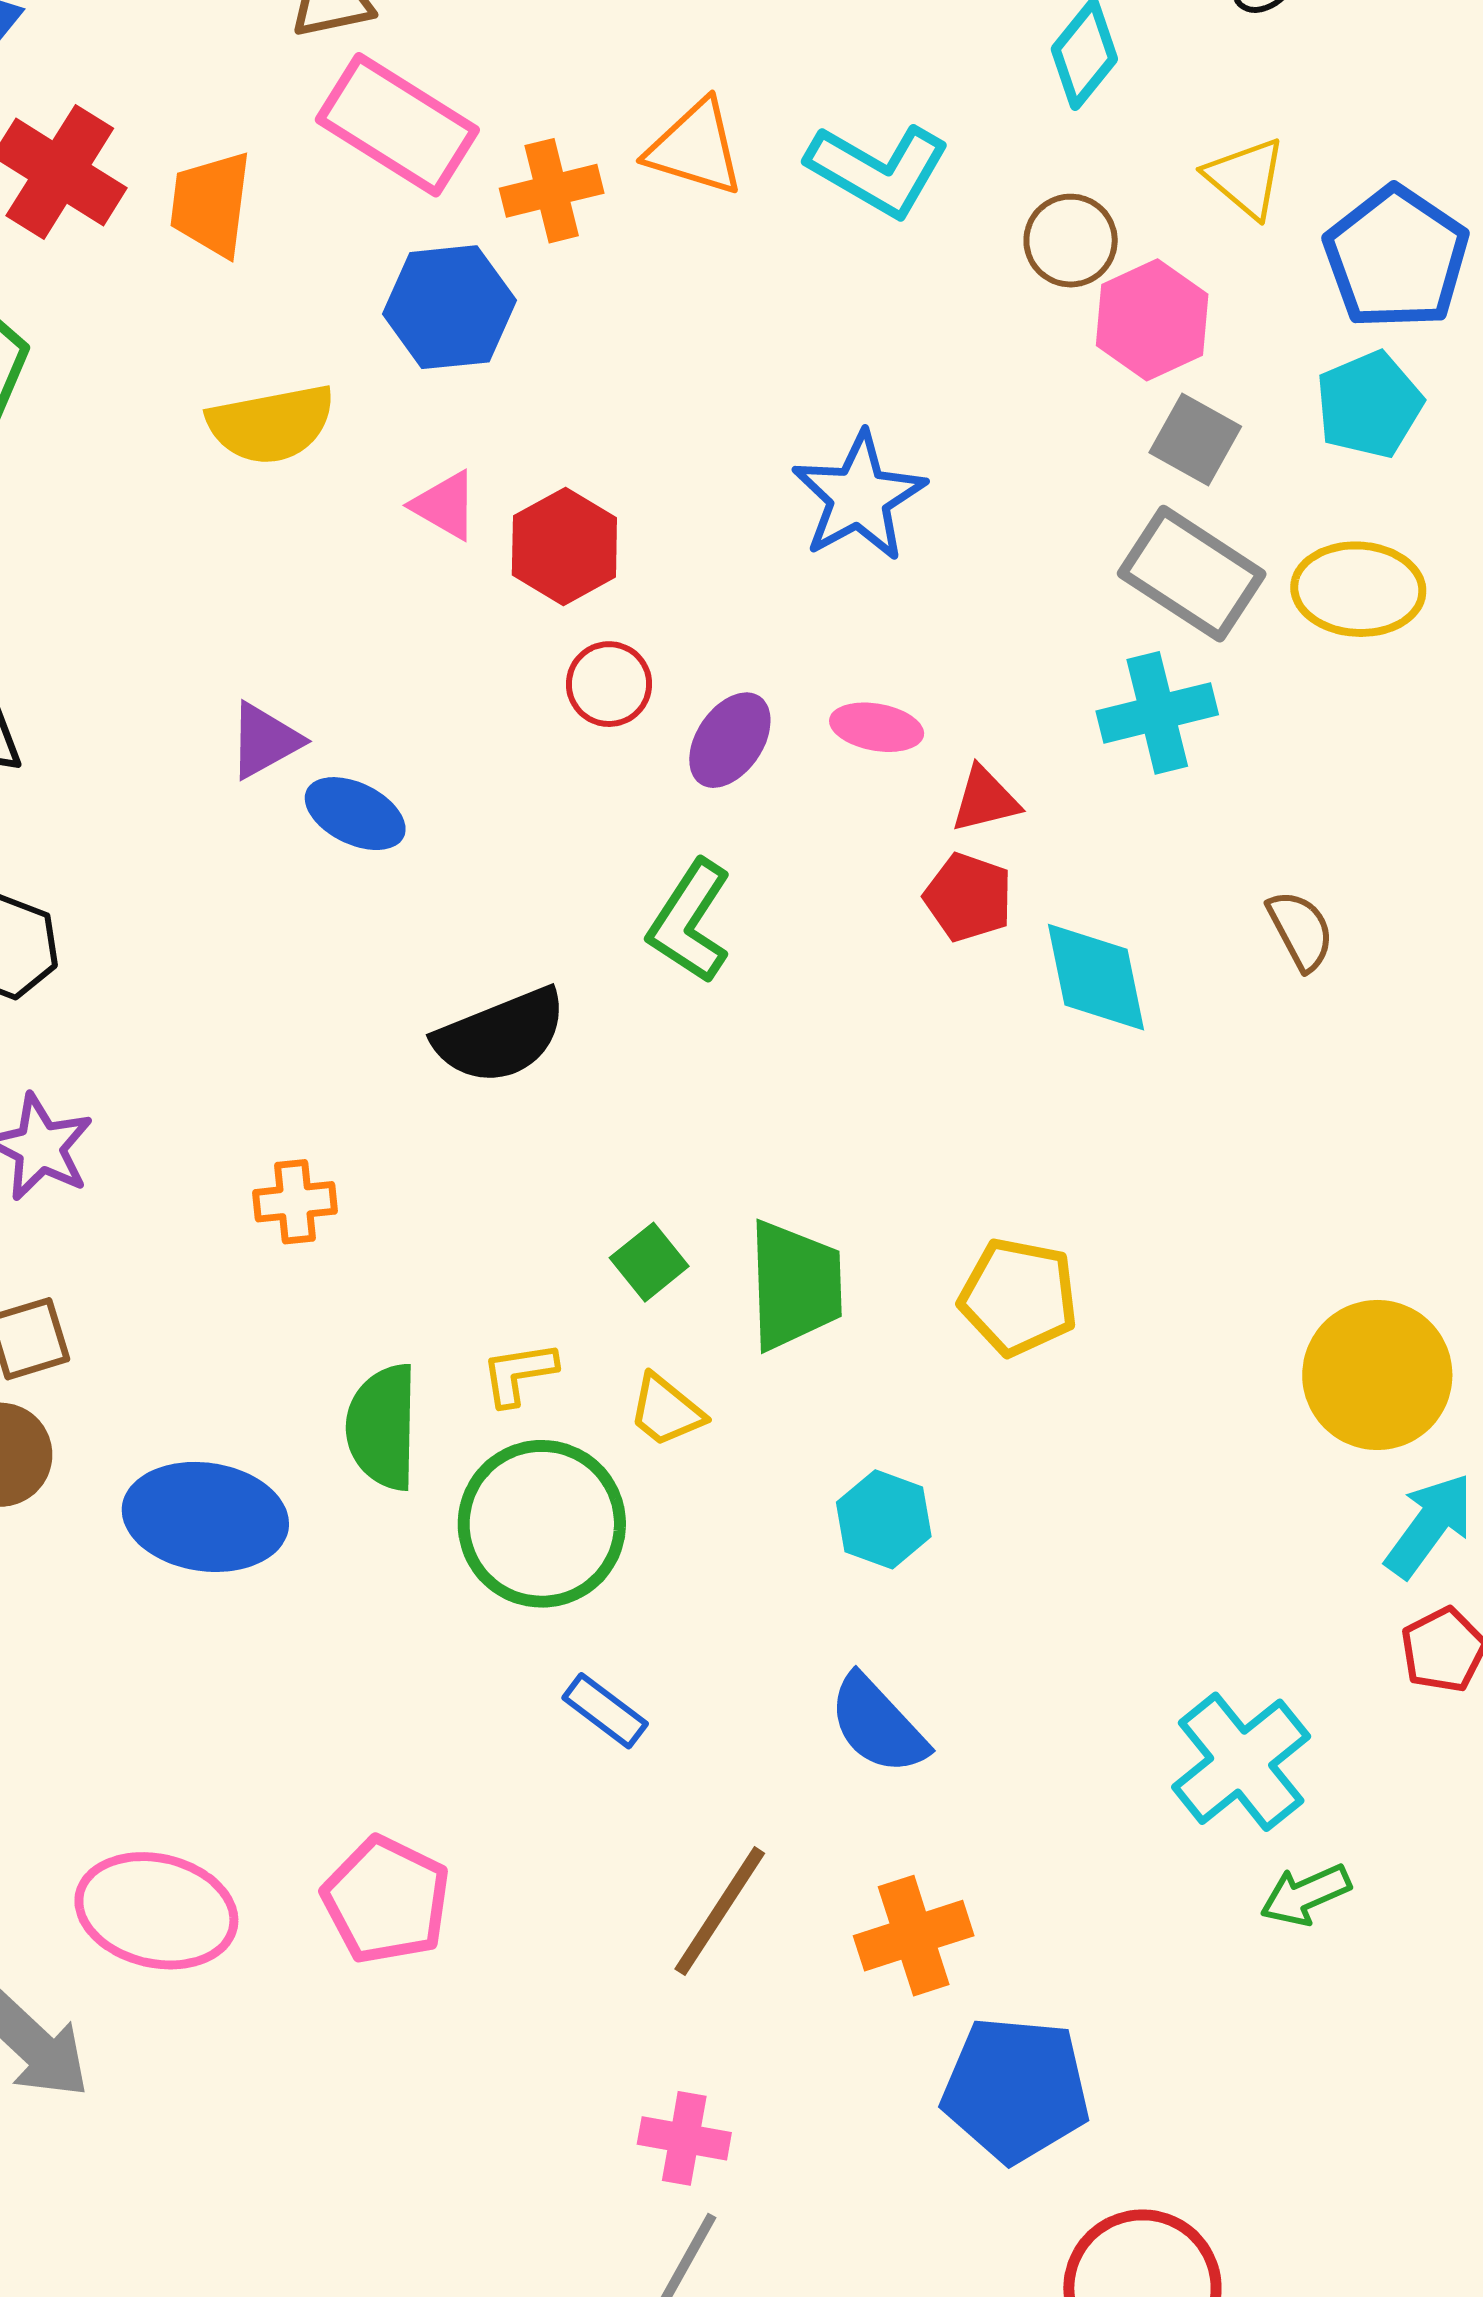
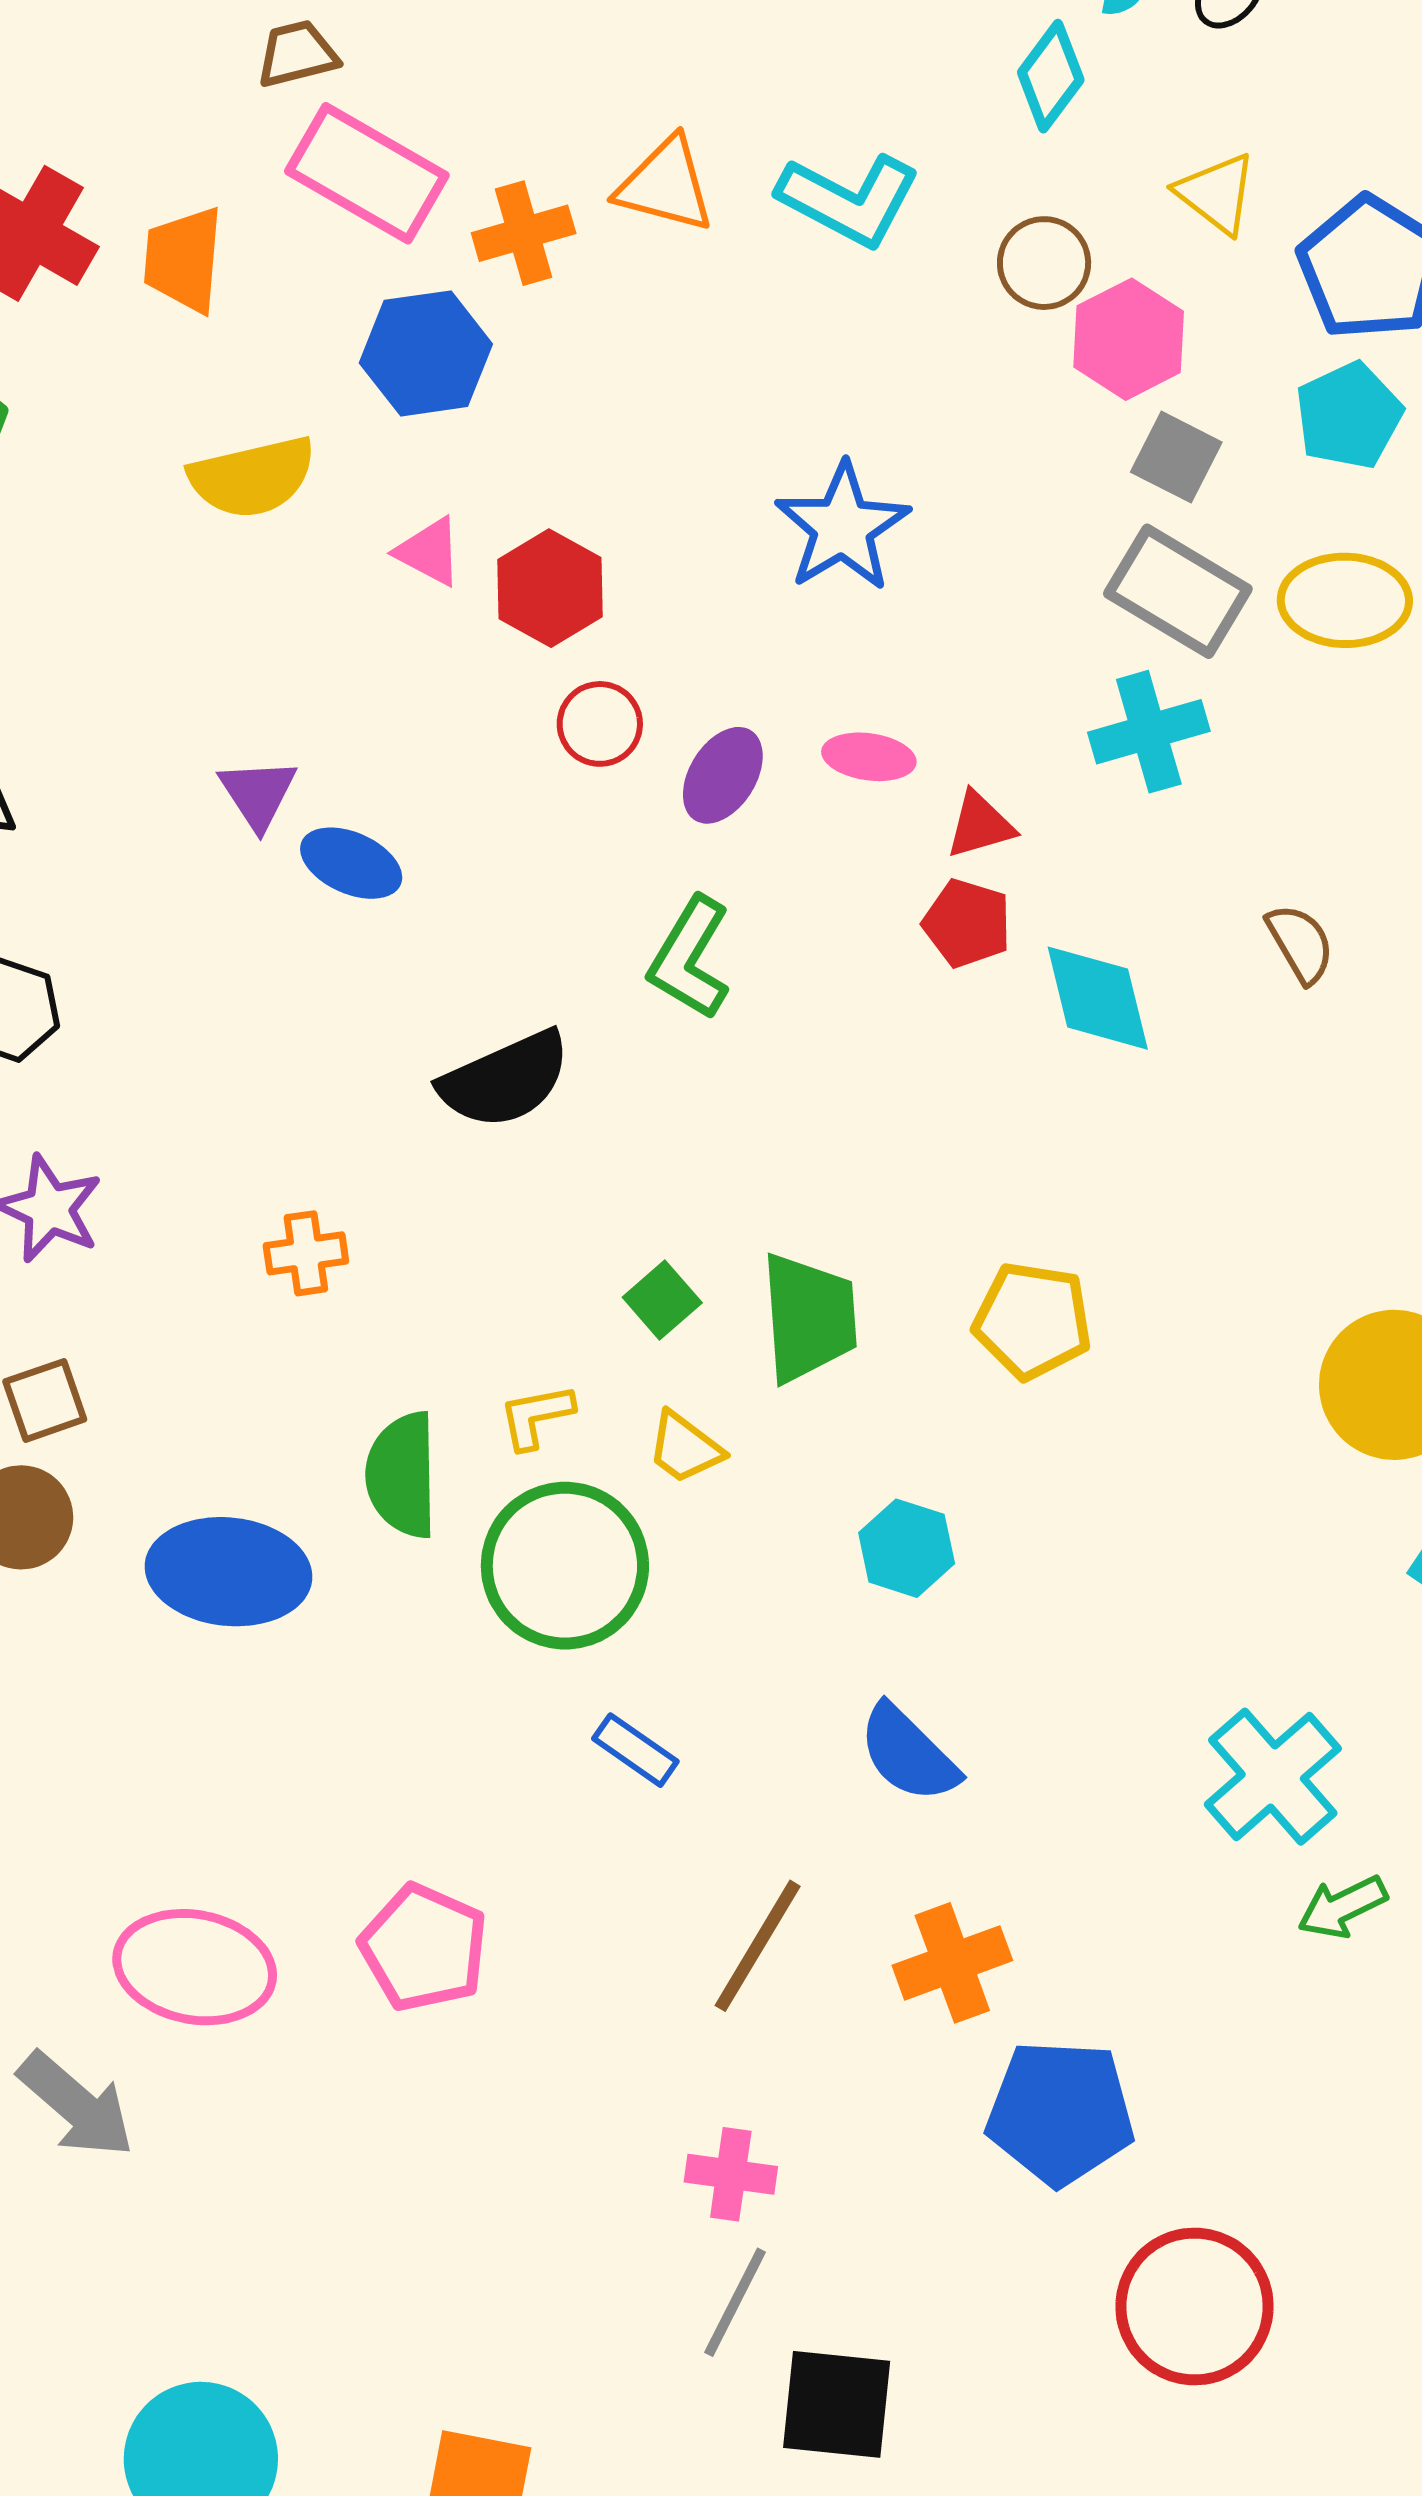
purple triangle: (265, 741) -> (258, 794), turned -32

